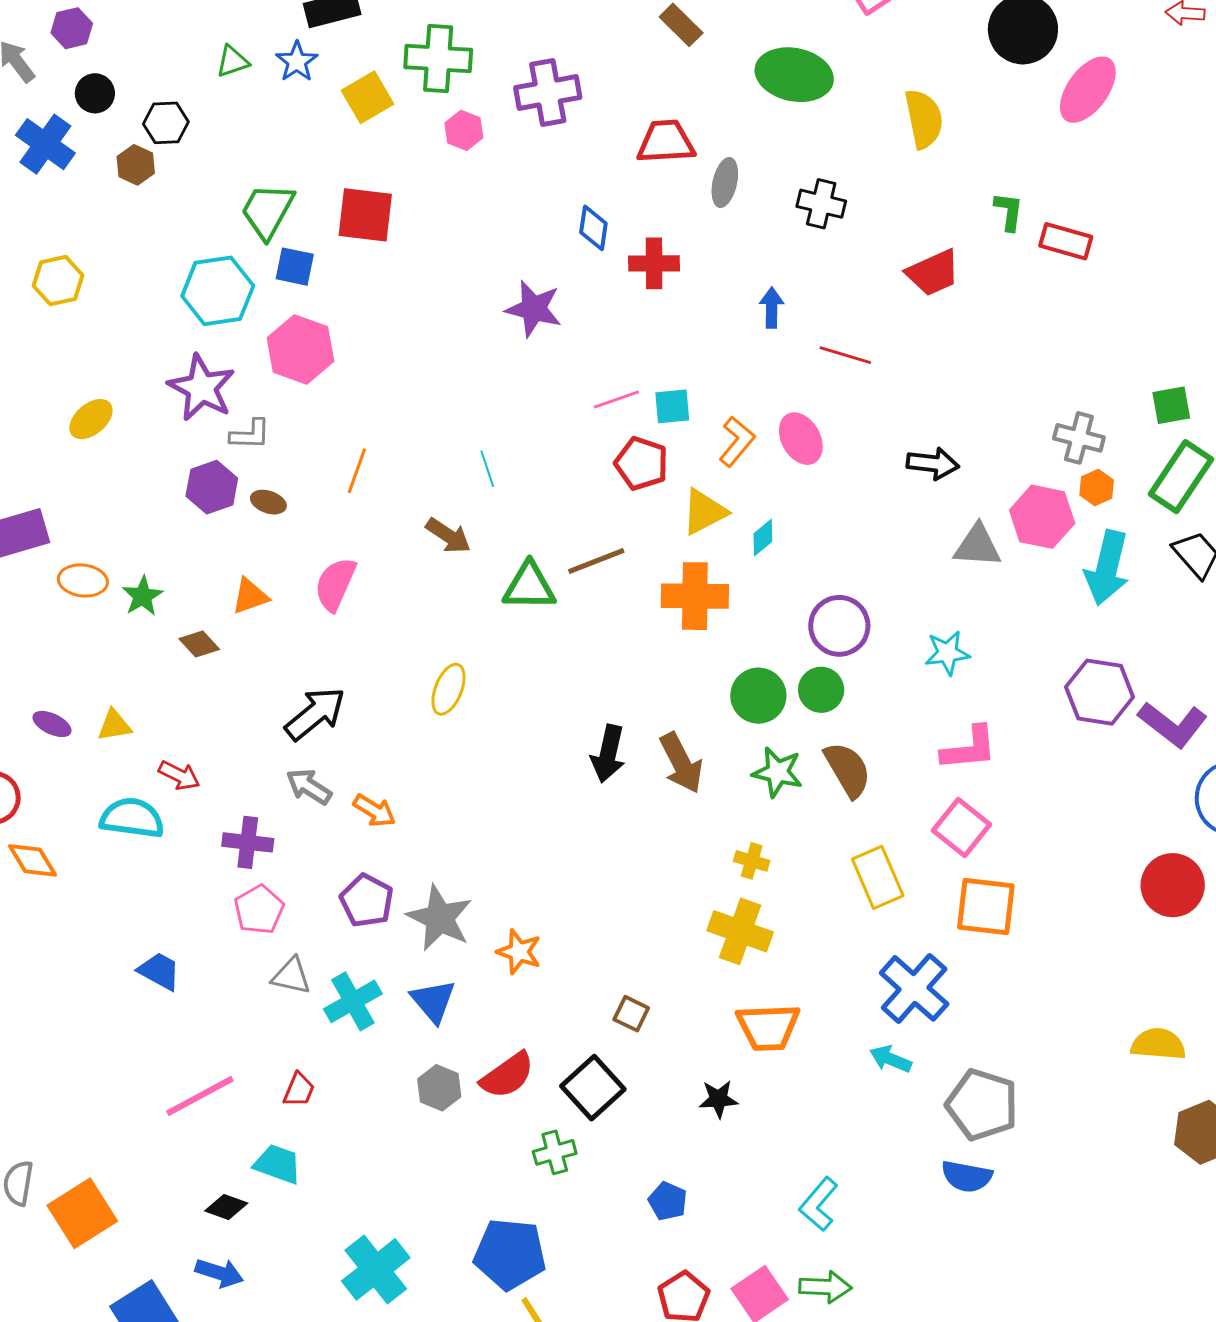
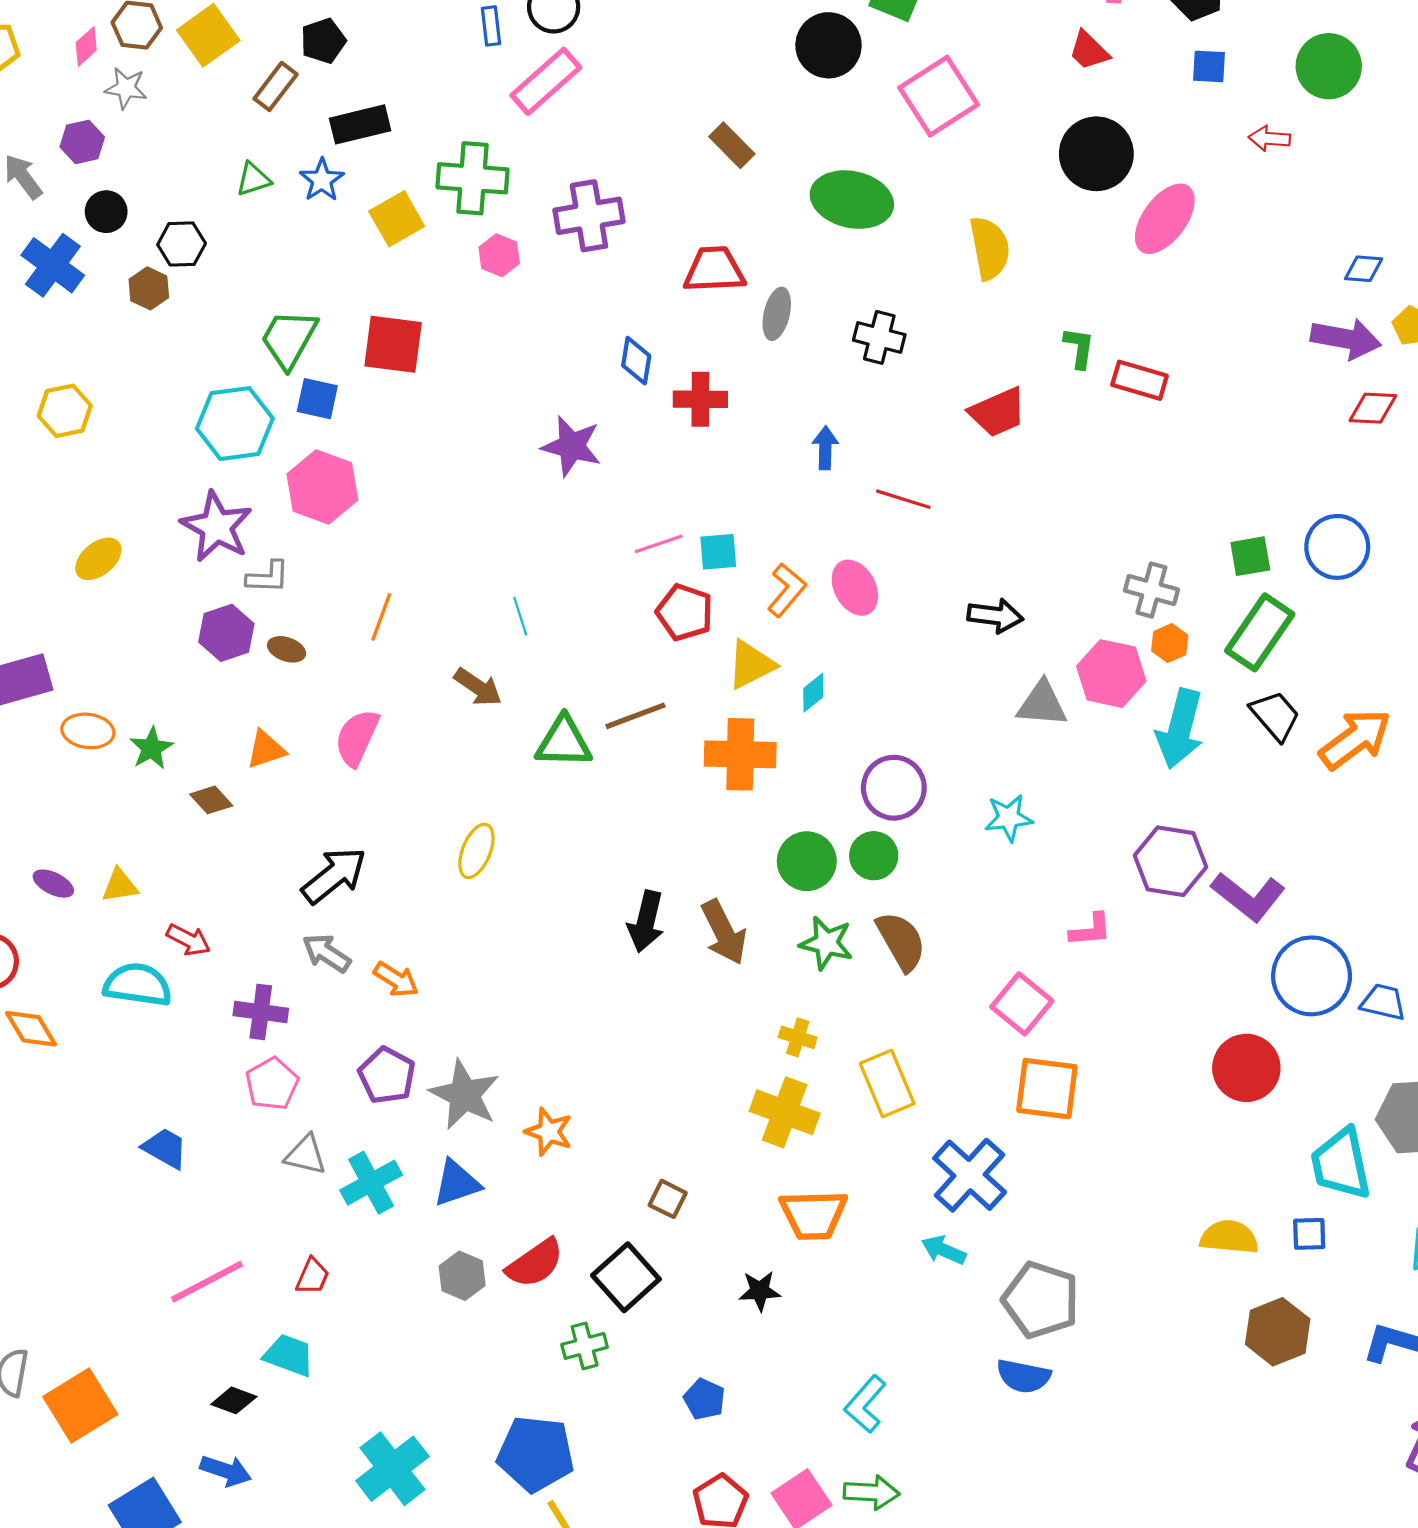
pink L-shape: (969, 748) -> (1091, 930), moved, size x0.7
yellow rectangle: (878, 877) -> (887, 1084), moved
blue triangle: (433, 1001) -> (457, 1183), turned 51

